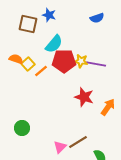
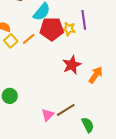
yellow square: (28, 64) -> (11, 41), moved
purple line: (96, 64) -> (84, 20), moved, turned 72
red star: (84, 97) -> (72, 65), turned 30

